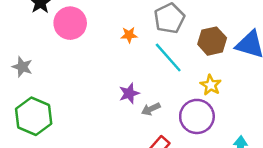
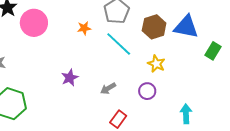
purple star: (129, 93) -> (70, 78), moved
purple circle: (197, 116) -> (147, 91), size x0.6

